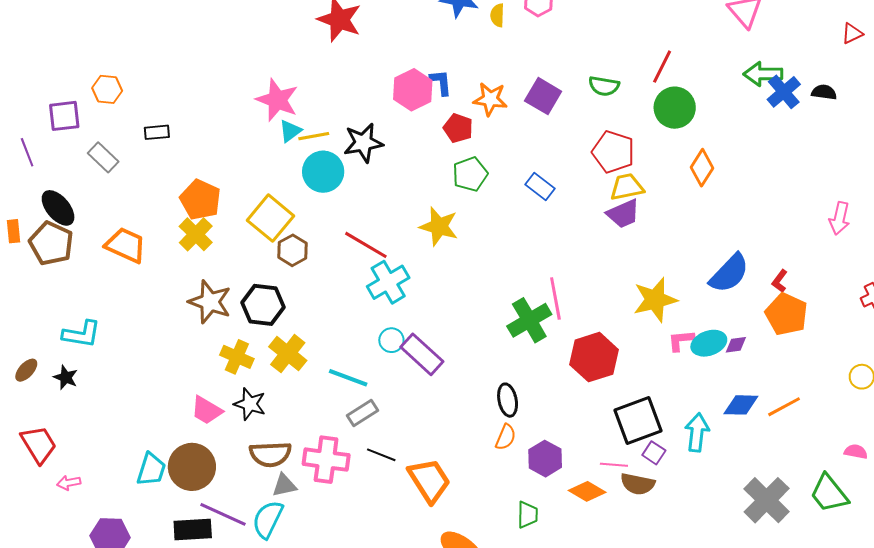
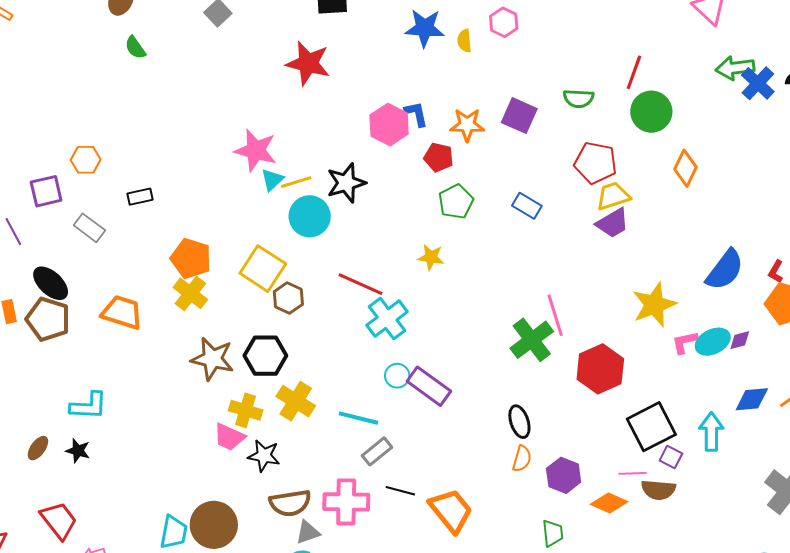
yellow star: (439, 226) -> (431, 257), size x0.7
pink trapezoid: (207, 410) -> (229, 437), moved

